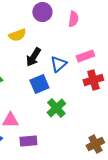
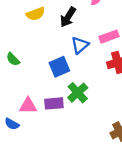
black arrow: (33, 57) -> (68, 17), moved
purple rectangle: (28, 141) -> (54, 103), moved

